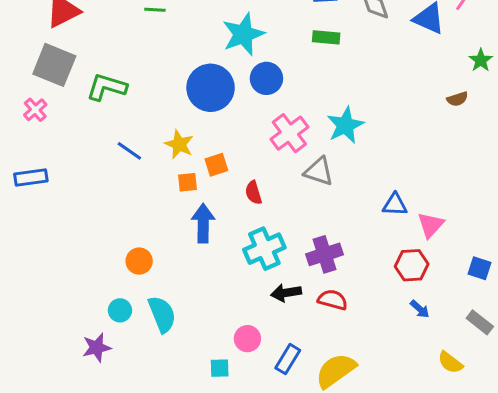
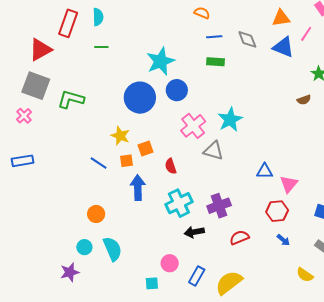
blue line: (129, 151) -> (99, 163), moved
red semicircle: (333, 300) -> (239, 238), moved, turned -36

